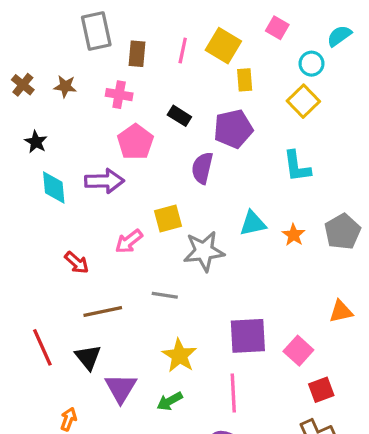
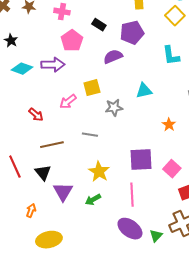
purple semicircle: (202, 168) -> (113, 57), turned 54
cyan diamond: (54, 188) -> (22, 69), turned -65
orange star: (294, 235) -> (169, 125), moved
gray star: (204, 251) -> (114, 108), size x0.7

